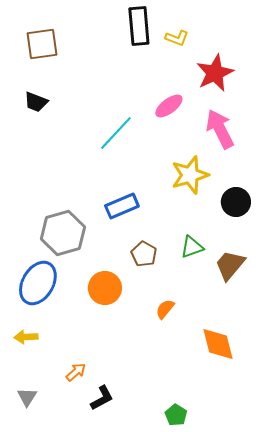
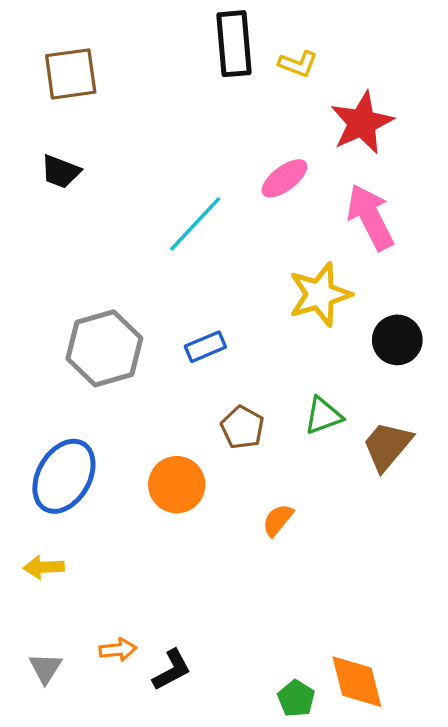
blue rectangle: (122, 206) -> (205, 347), size x0.7
gray hexagon: (63, 233) -> (104, 348), moved
orange diamond: (218, 344) -> (357, 682), moved
orange arrow: (76, 372) -> (118, 650), moved, turned 35

